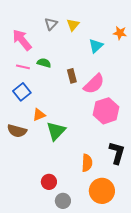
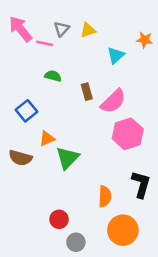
yellow triangle: (73, 25) -> (88, 30), turned 32
pink arrow: (22, 40) -> (20, 29), moved
pink line: (23, 67) -> (45, 43), moved

